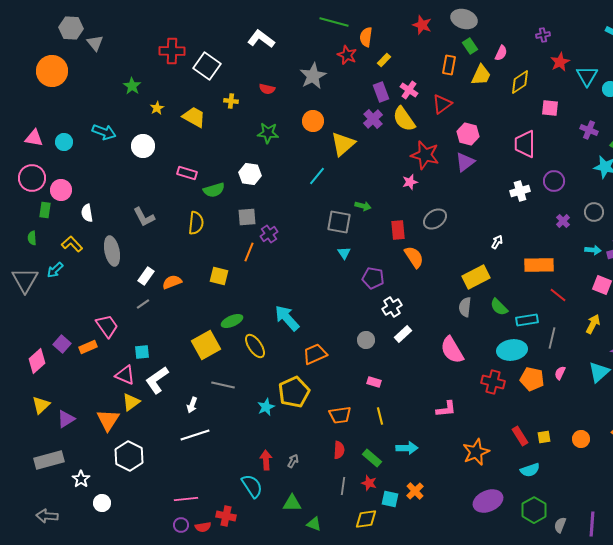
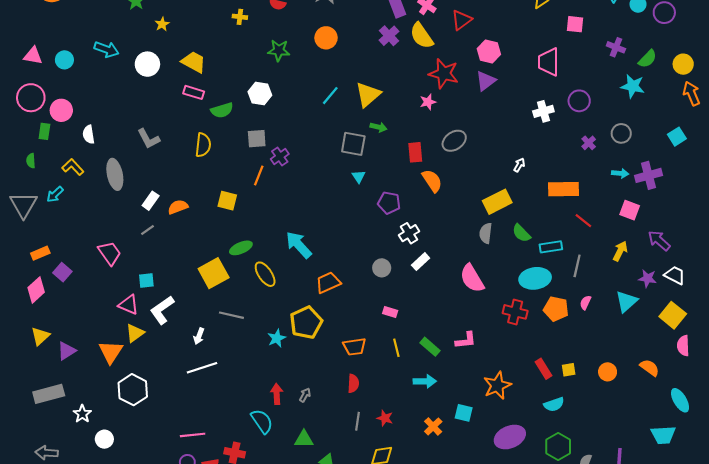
yellow trapezoid: (194, 117) -> (194, 62), moved
yellow triangle: (343, 144) -> (368, 95), moved
orange rectangle: (88, 347) -> (40, 253), moved
green rectangle: (372, 458) -> (430, 347), moved
cyan square: (390, 499) -> (464, 413), moved

